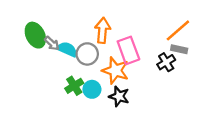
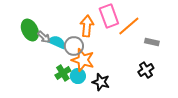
orange line: (178, 30) -> (129, 26), moved
pink rectangle: (128, 50) -> (109, 16), moved
black cross: (166, 62) -> (146, 70), moved
orange star: (115, 70) -> (83, 60), moved

